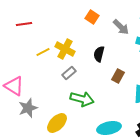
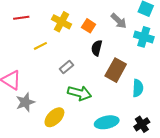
orange square: (92, 17) -> (89, 26), moved
yellow cross: (65, 49) -> (61, 22), moved
brown rectangle: (118, 76) -> (116, 70), size x1.6

